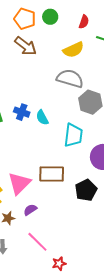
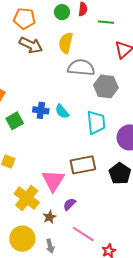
green circle: (50, 17) -> (62, 12), moved
yellow semicircle: (73, 50) -> (66, 43), moved, turned 140

